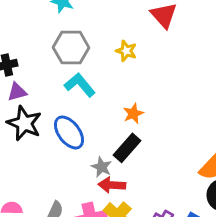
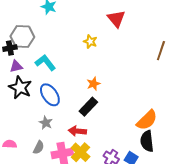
gray hexagon: (71, 48) -> (22, 37), moved
cyan L-shape: (80, 85) -> (45, 63), moved
gray star: (102, 167) -> (46, 123), moved

